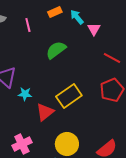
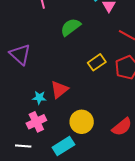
cyan star: (25, 94) -> (39, 98), moved
yellow rectangle: (69, 96) -> (97, 62), moved, size x0.7

